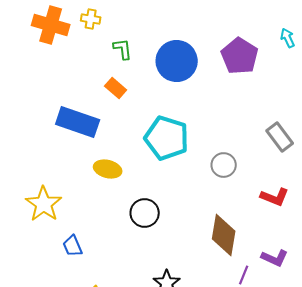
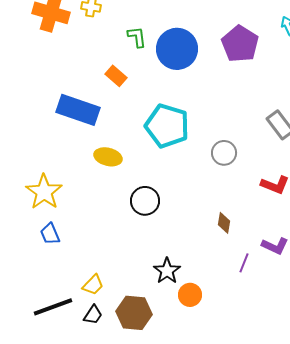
green L-shape: (123, 49) -> (137, 37), moved
brown diamond: (224, 235) -> (224, 223), size x0.5
blue trapezoid: (73, 246) -> (50, 234), moved

